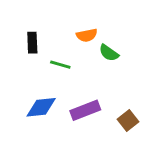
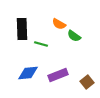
orange semicircle: (87, 35) -> (59, 24), turned 40
black rectangle: (32, 43) -> (22, 29), size x1.5

